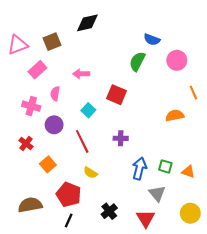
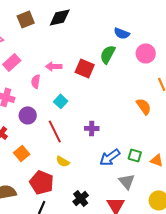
brown square: (52, 42) -> (26, 19), moved
pink semicircle: (55, 94) -> (36, 81), moved
red square: (116, 95) -> (85, 68), moved
orange semicircle: (175, 115) -> (144, 106), turned 66
blue arrow: (139, 168) -> (110, 157), turned -140

